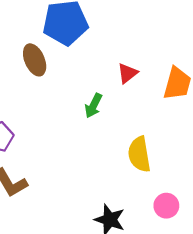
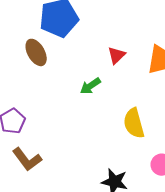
green arrow: (93, 106) -> (90, 86), turned 35

